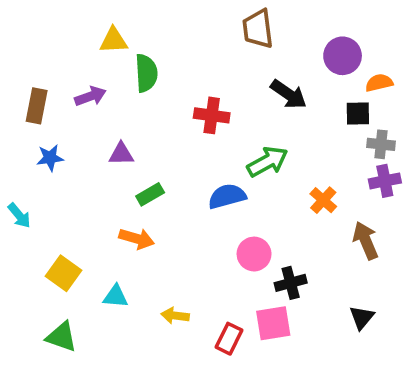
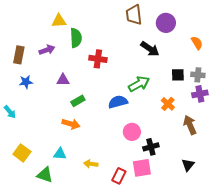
purple circle: (343, 56) -> (166, 23), moved
orange semicircle: (379, 83) -> (197, 43), turned 72
black square: (358, 114) -> (178, 75), moved
red cross: (212, 115) -> (98, 59), moved
yellow square: (64, 273) -> (22, 153), moved
green triangle: (62, 337) -> (45, 175), moved

